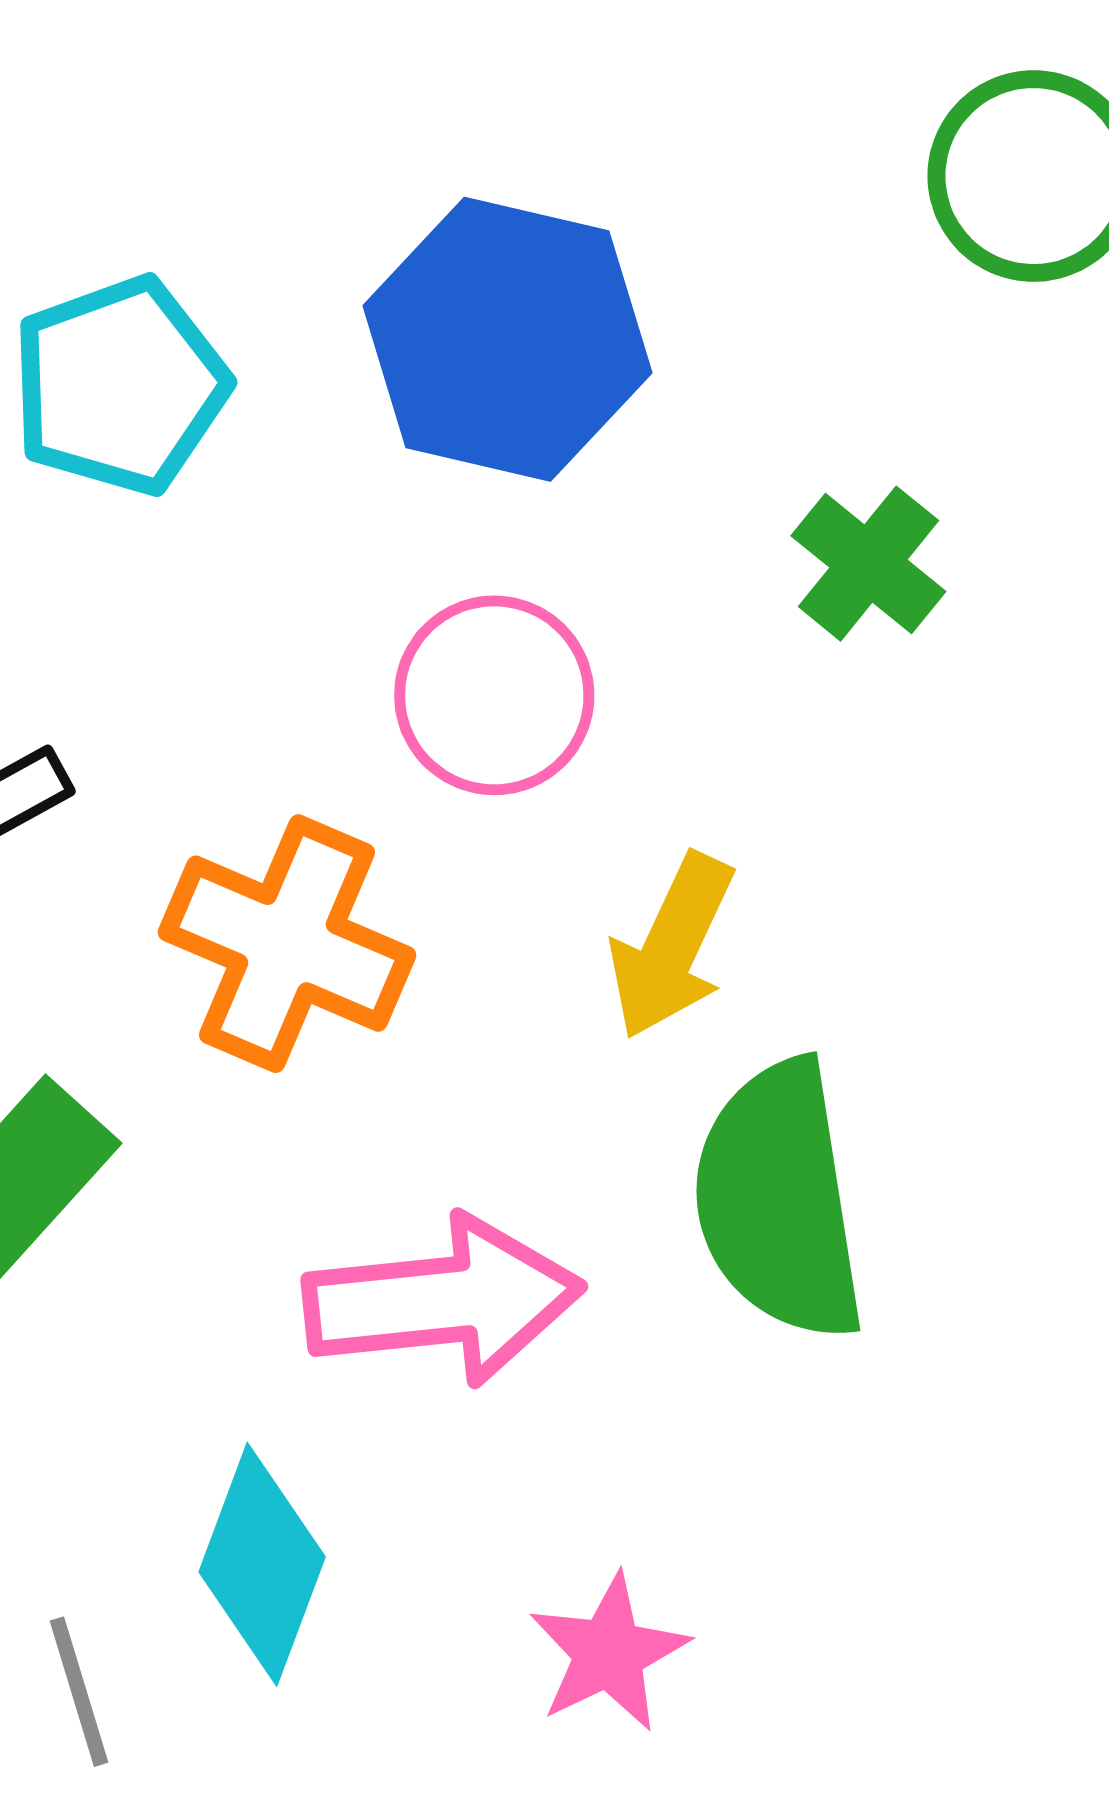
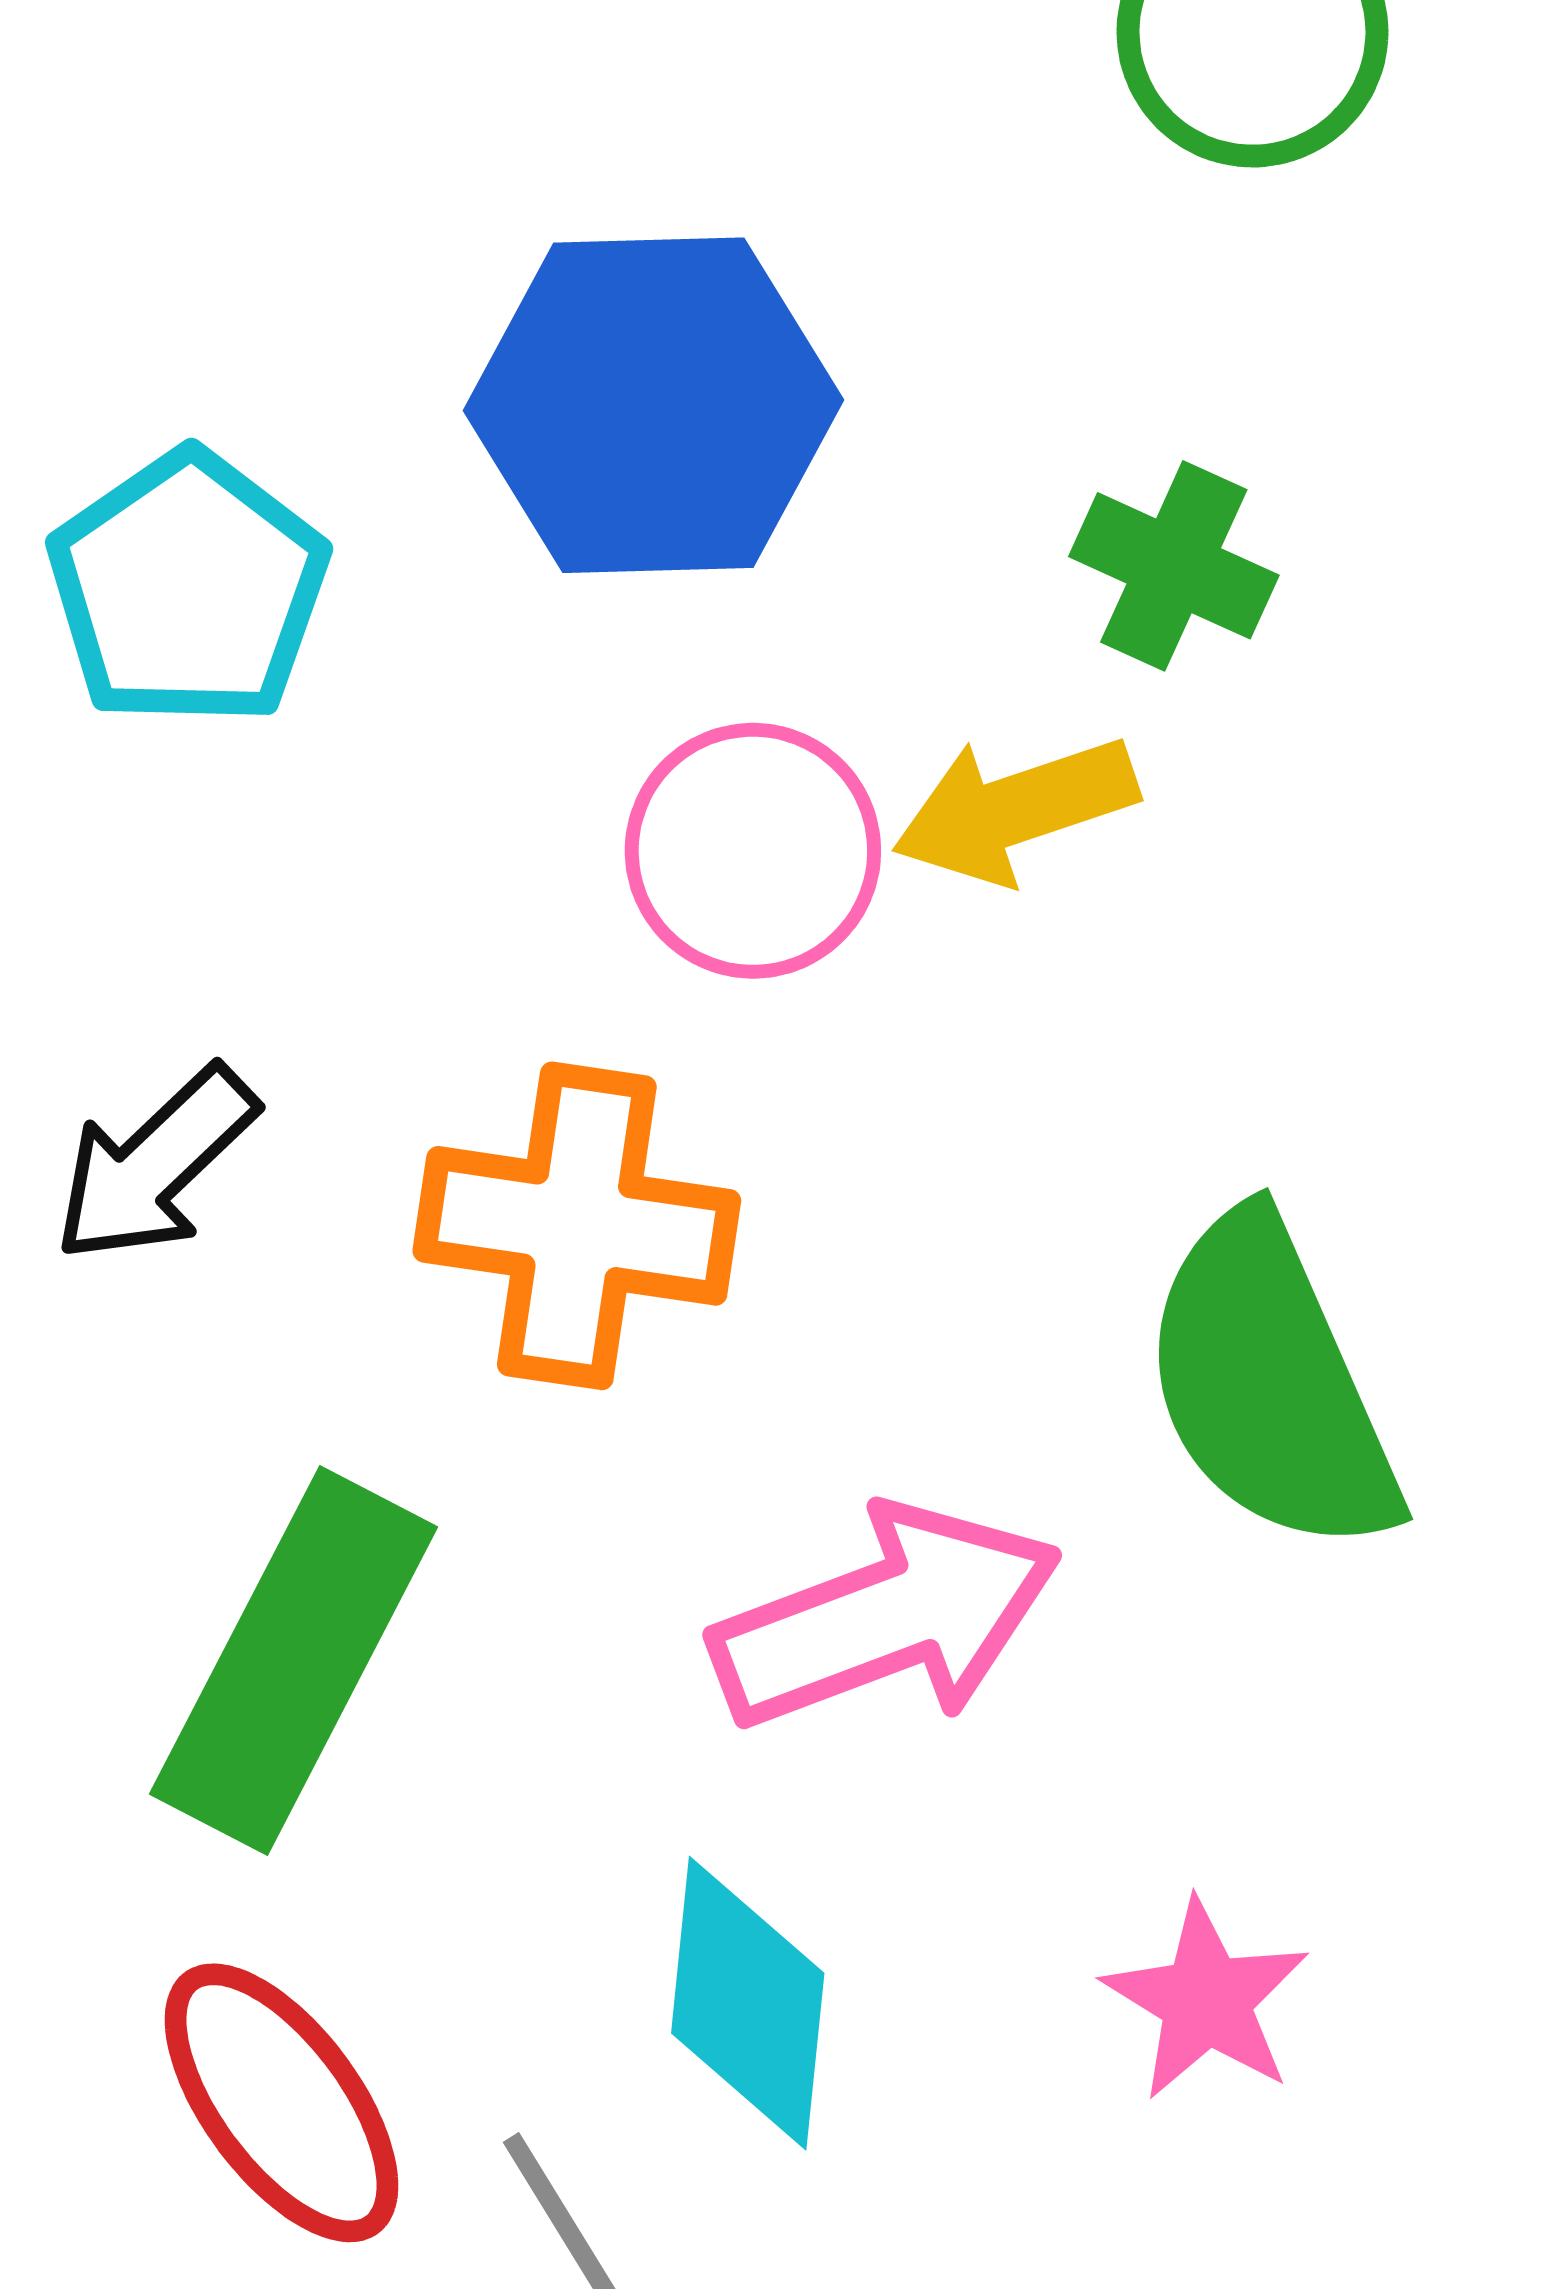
yellow arrow: (672, 946) -> (1015, 809), moved, turned 61

